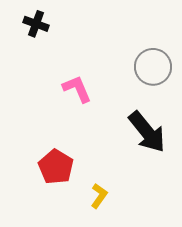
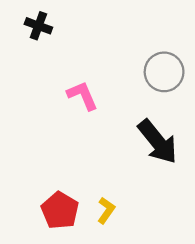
red pentagon: (56, 167) -> (60, 210), moved

